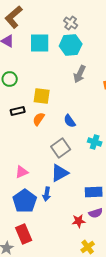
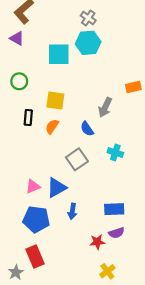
cyan square: (40, 43) -> (59, 54), moved
gray arrow: (80, 74) -> (105, 107), moved
black rectangle: (18, 111) -> (28, 117), turned -72
blue triangle: (60, 173) -> (57, 188), moved
blue arrow: (47, 194) -> (72, 211), moved
blue pentagon: (25, 201) -> (36, 219), turned -30

